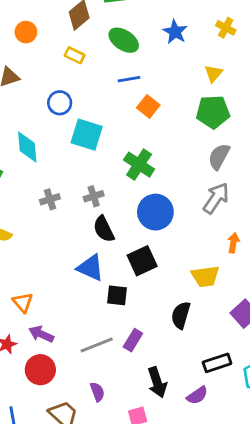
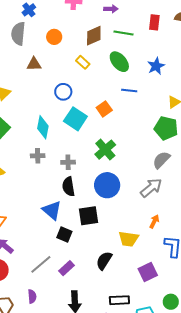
blue line: (129, 79) -> (129, 90), moved
orange square: (148, 106) -> (104, 109), moved
cyan diamond: (27, 147) -> (43, 127), moved
gray line: (97, 345) -> (41, 264), turned -35

